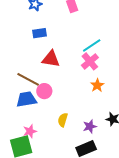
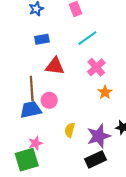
cyan line: (92, 45) -> (87, 38), moved
brown line: (28, 79) -> (32, 88), turned 60
purple star: (90, 126) -> (99, 136), size x1.6

